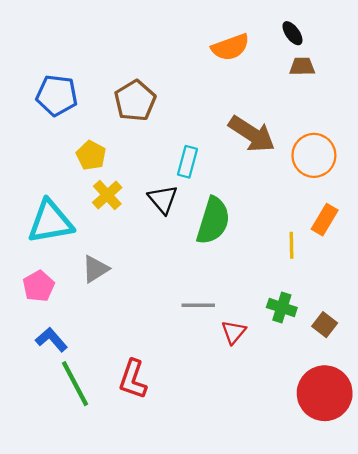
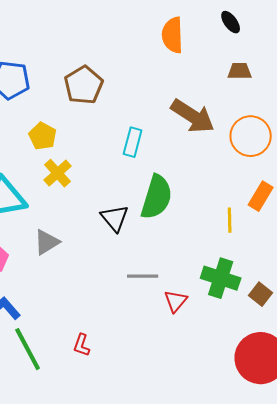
orange semicircle: (230, 47) -> (173, 35), turned 108
brown trapezoid: (302, 66) -> (240, 71), moved
black triangle: (163, 199) -> (115, 218), moved
green cross: (282, 307) -> (221, 278), size x1.4
red L-shape: (133, 379) -> (82, 345), size x0.6

